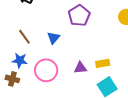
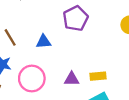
blue triangle: (53, 38) -> (44, 42), turned 40

